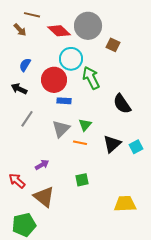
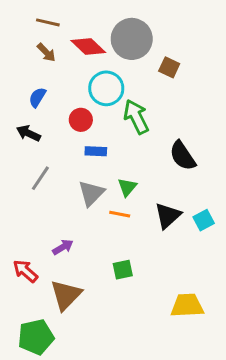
brown arrow: (20, 30) -> (46, 52), moved
red circle: (54, 80) -> (81, 120), size x0.6
brown triangle: (44, 197) -> (66, 295), turned 35

